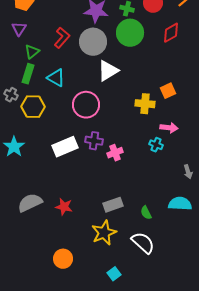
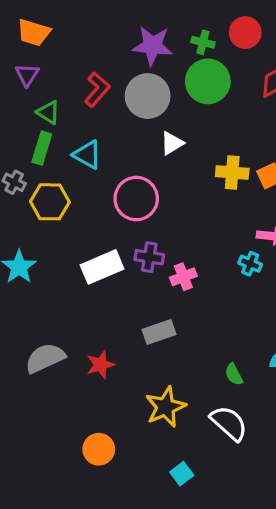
green triangle: (32, 52) -> (48, 112), turned -49
white triangle: (108, 71) -> (172, 143), size x0.7
yellow cross: (145, 104) -> (232, 173), moved
gray rectangle: (113, 205) -> (159, 332), moved
red star: (64, 207) -> (100, 365), turned -30

